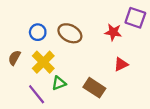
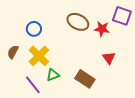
brown ellipse: (70, 33) -> (78, 22), moved
red triangle: (121, 64) -> (109, 58), turned -40

